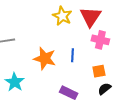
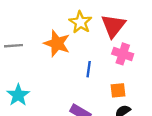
orange star: (45, 59) -> (57, 43), moved

